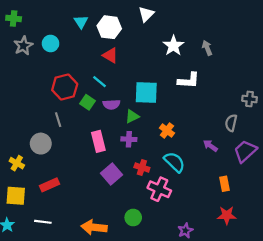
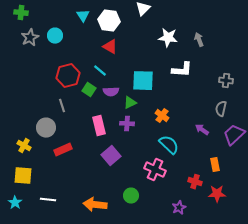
white star: (173, 46) -> (168, 38), turned -30
gray cross: (250, 99) -> (226, 81), moved
red cross: (142, 167) -> (195, 182), moved
red rectangle: (49, 185) -> (63, 150), moved

